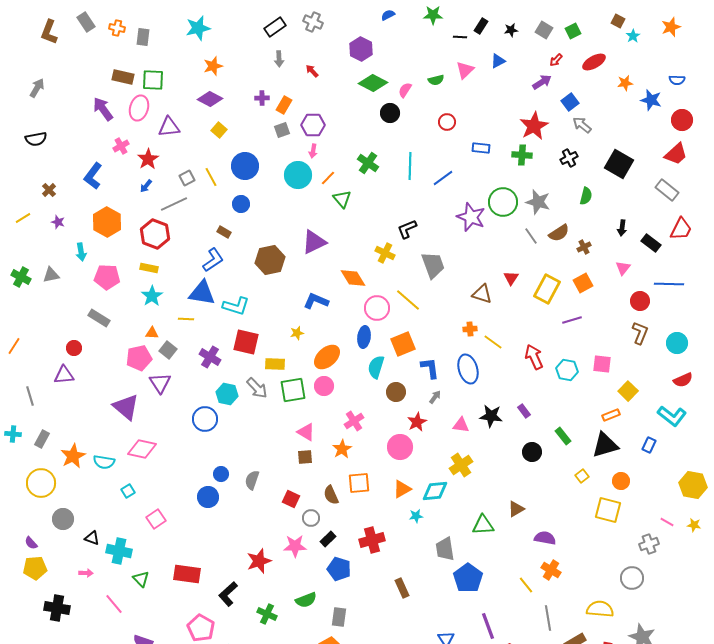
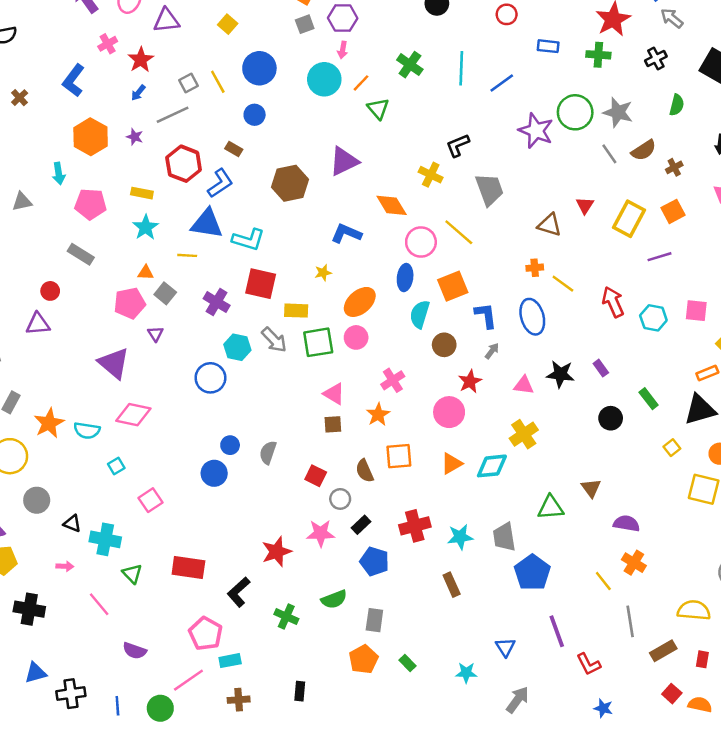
purple star: (58, 222) -> (135, 137), moved
red hexagon: (155, 234) -> (184, 164), moved
purple triangle: (160, 383) -> (155, 334), size x0.6
brown triangle: (516, 509) -> (591, 488), turned -36
cyan star: (416, 516) -> (460, 537), moved, size x1.5

